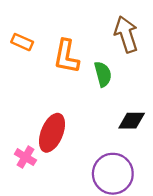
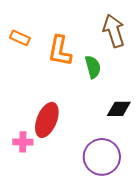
pink cross: (25, 157) -> (23, 142), turned -30

